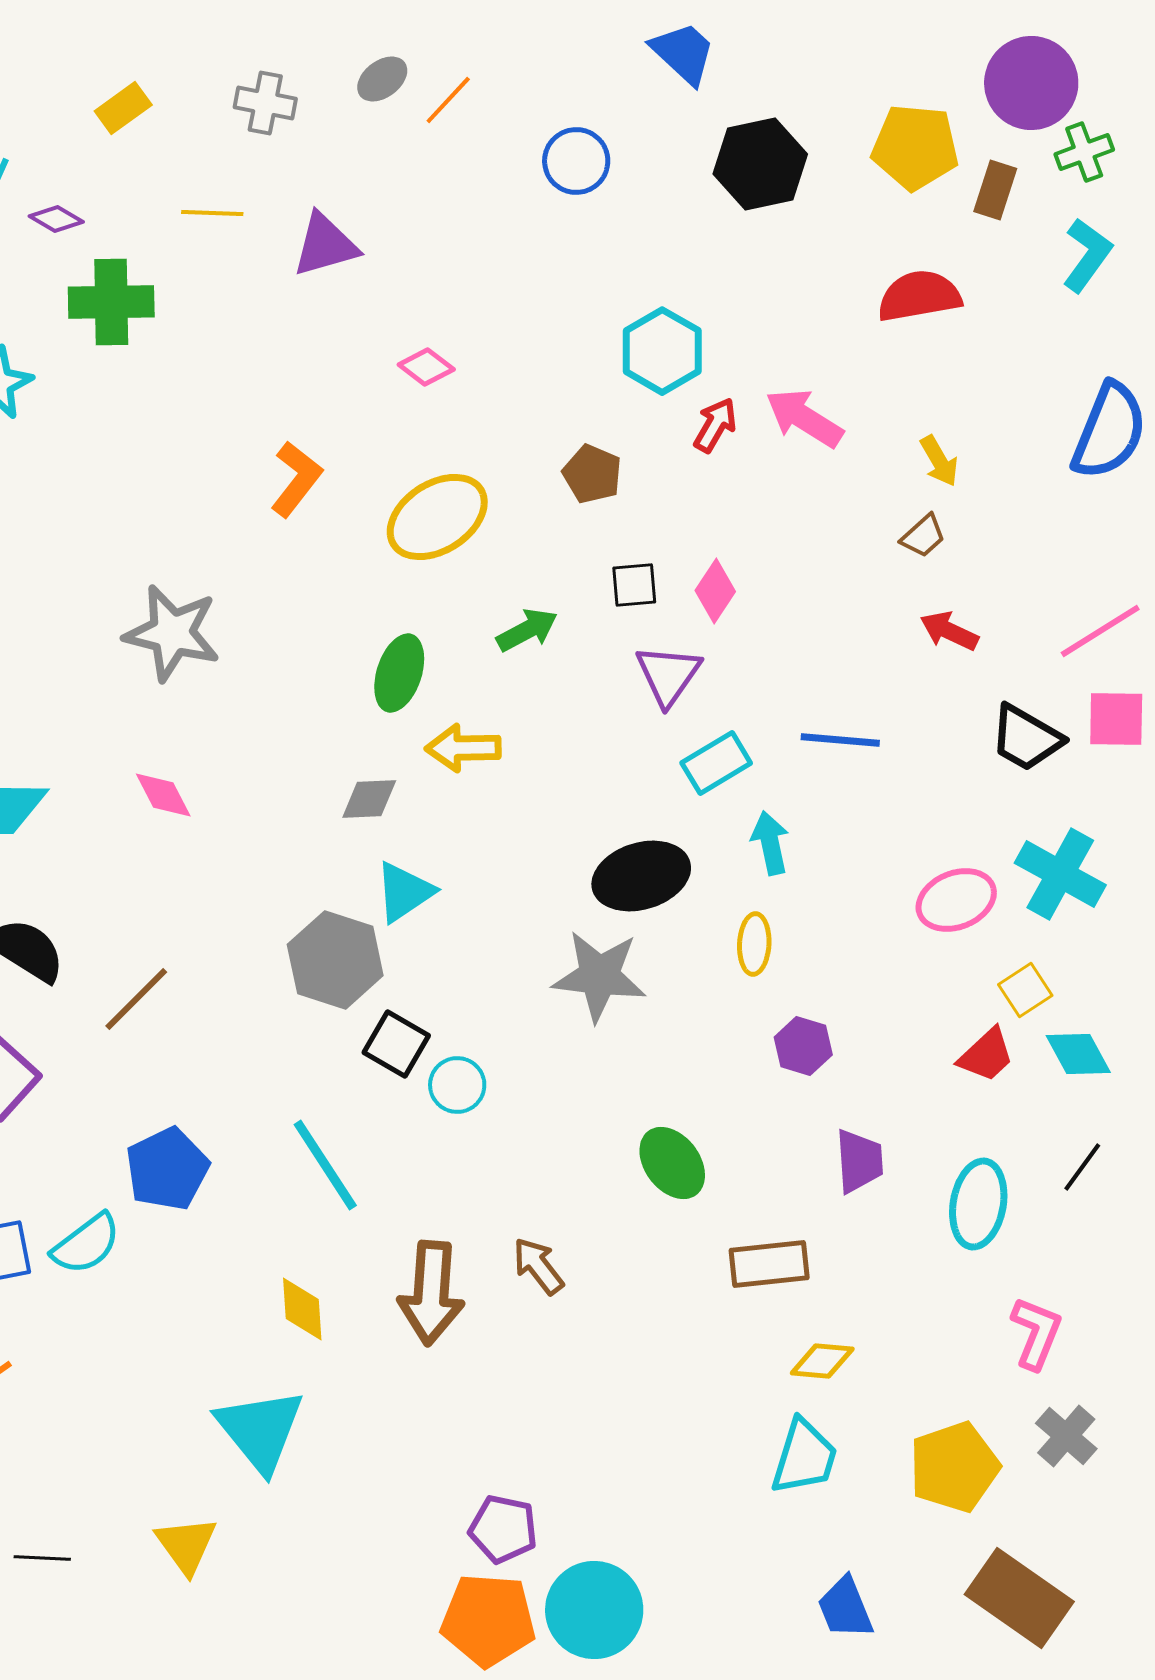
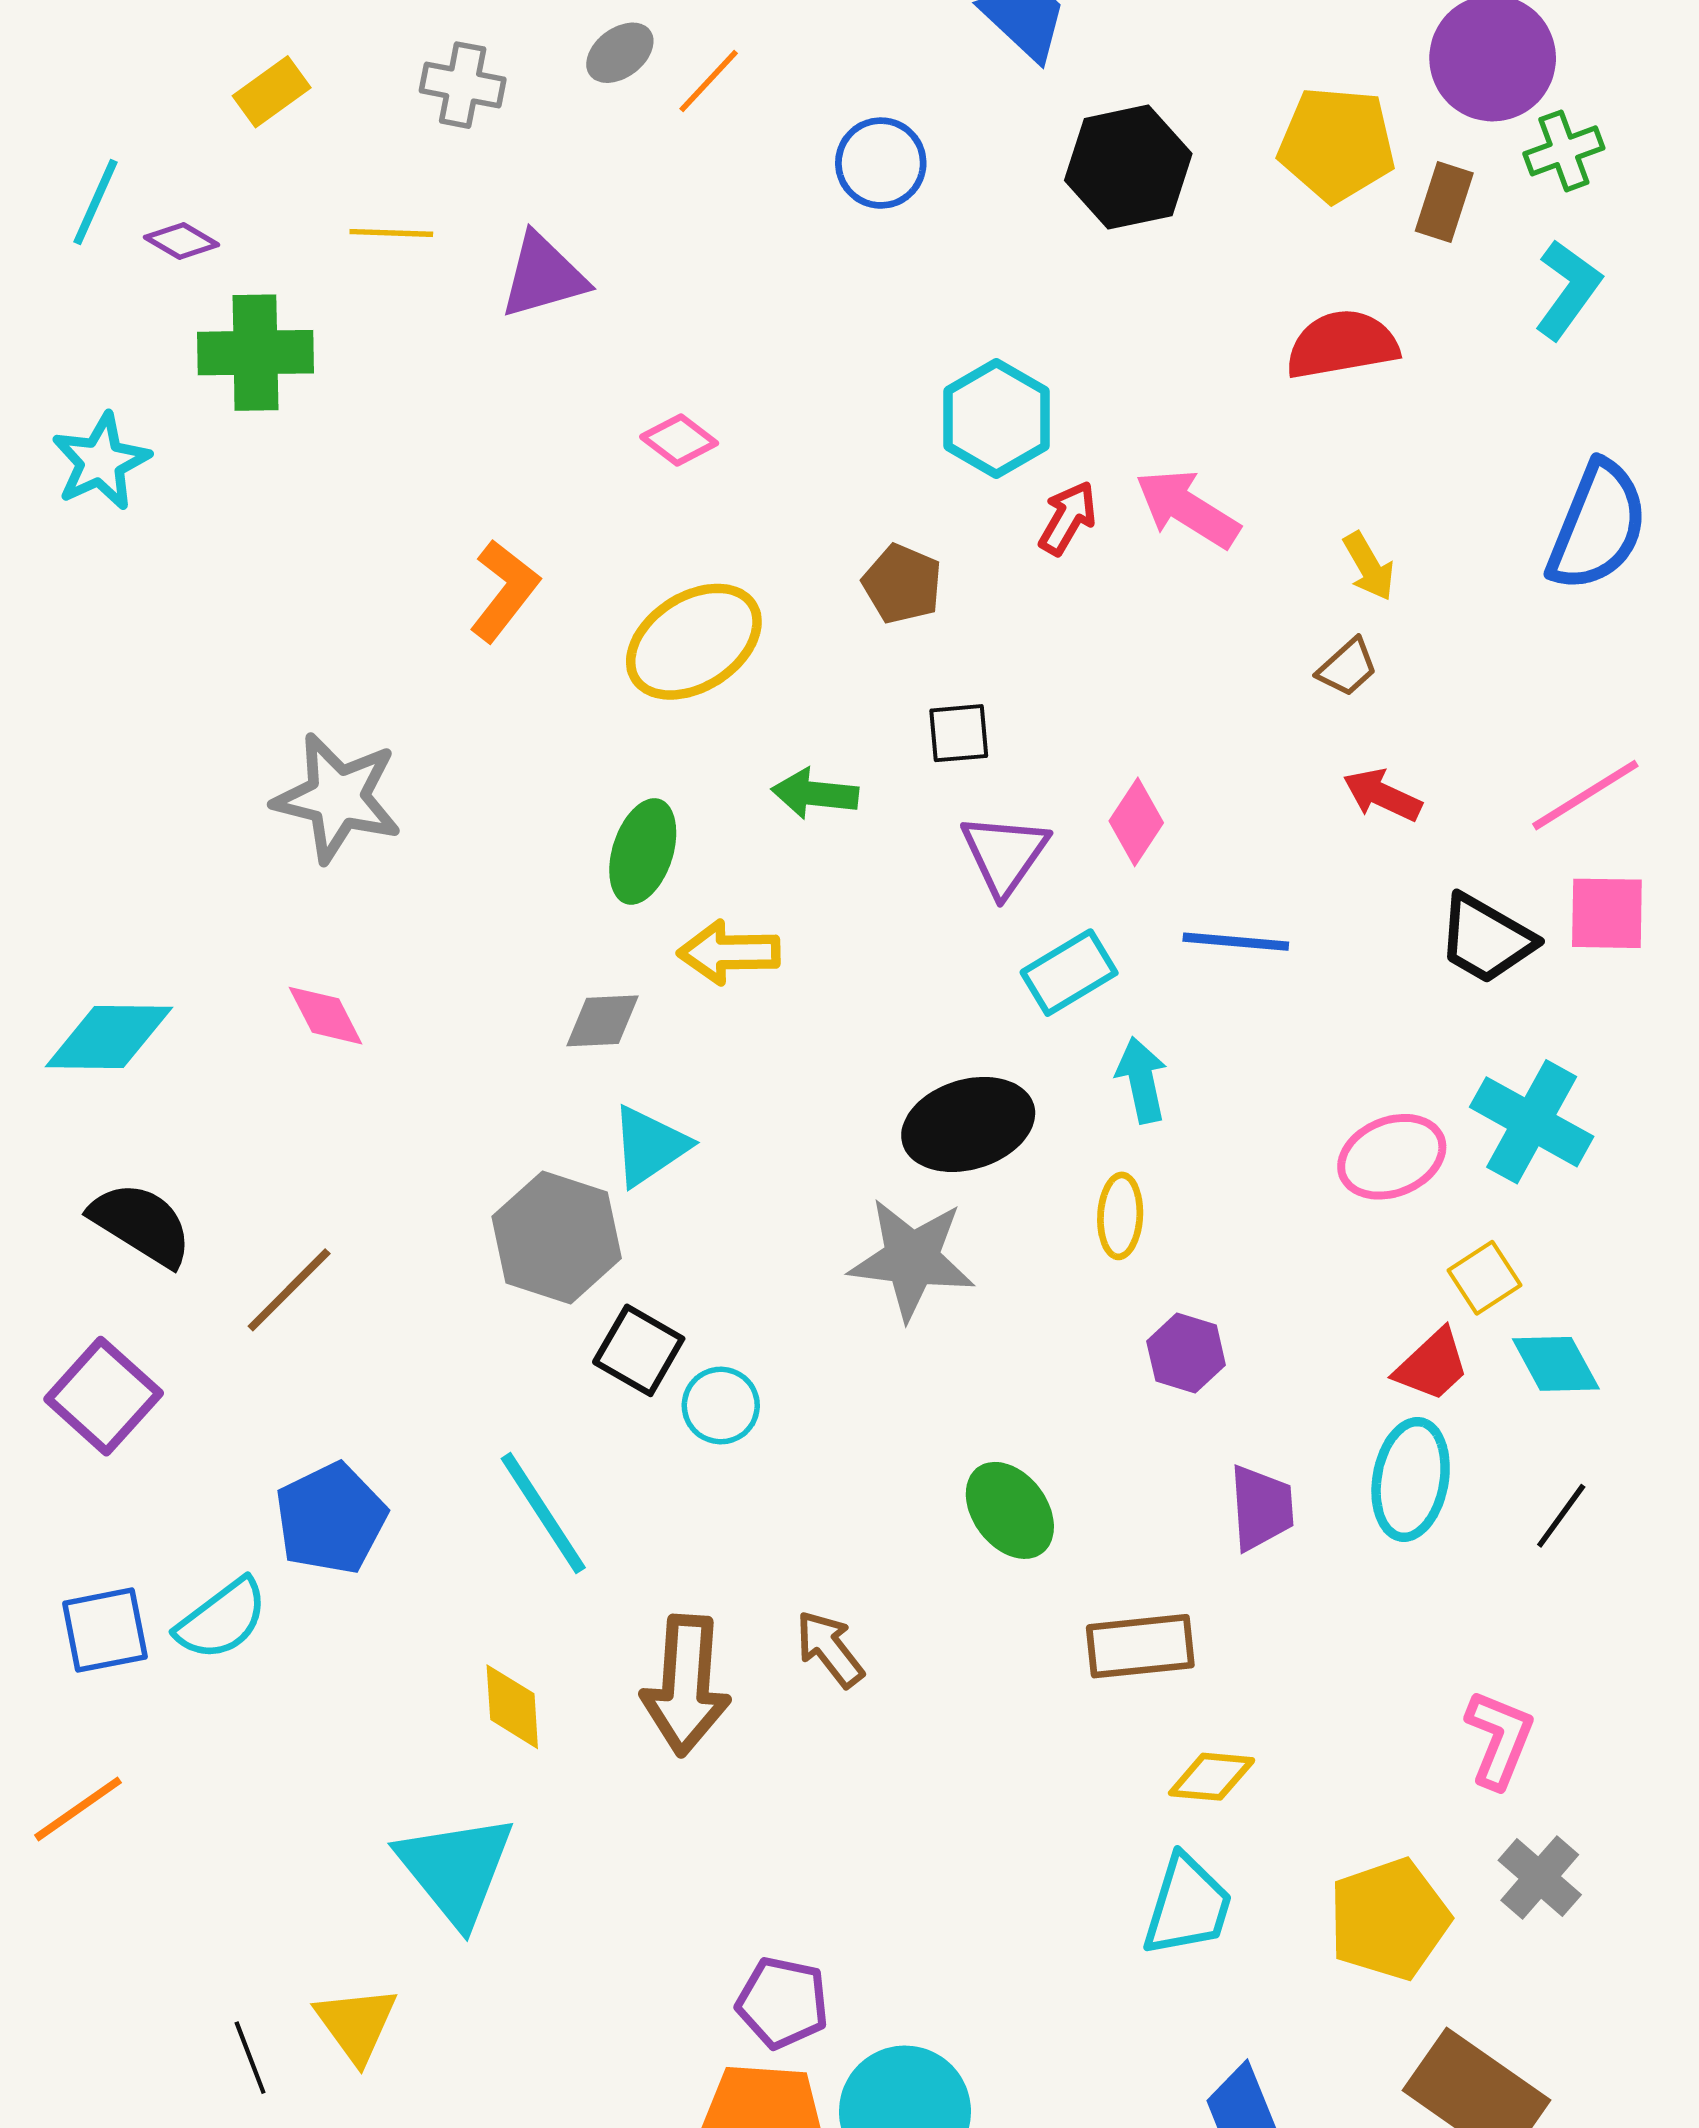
pink diamond: (715, 591) -> (1136, 822), moved
green arrow: (527, 630) -> (815, 794), turned -146
cyan ellipse: (978, 1204) -> (1411, 1479), moved
black line: (42, 1558) -> (250, 2058), moved, turned 66

